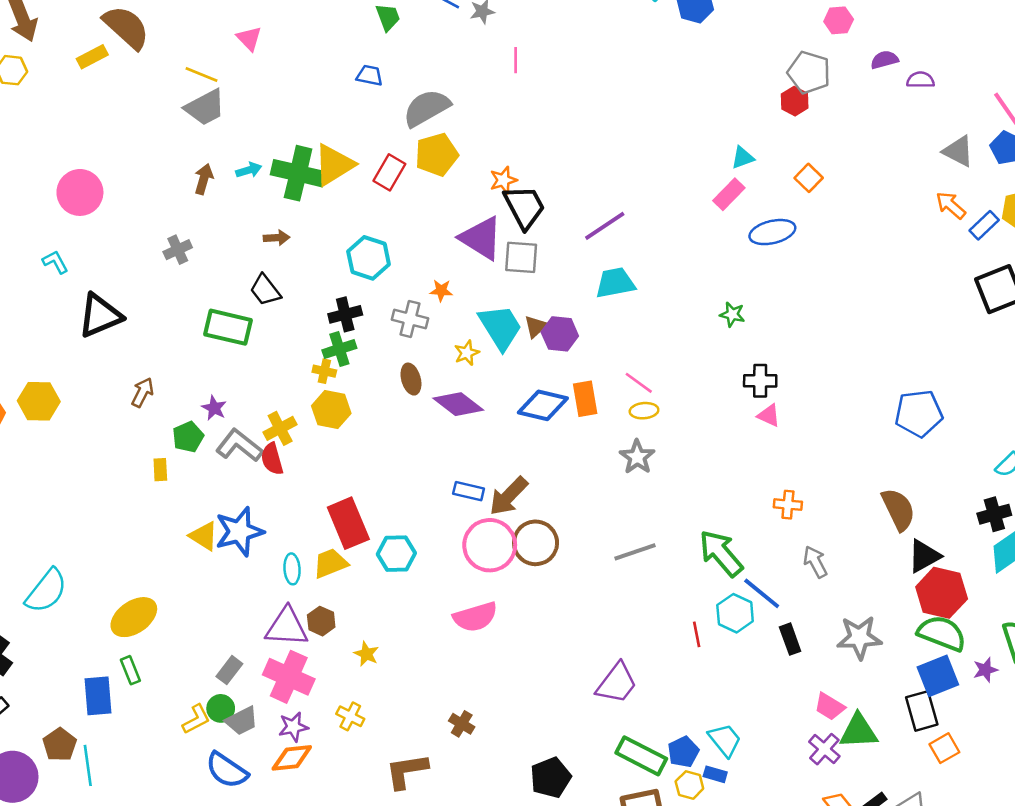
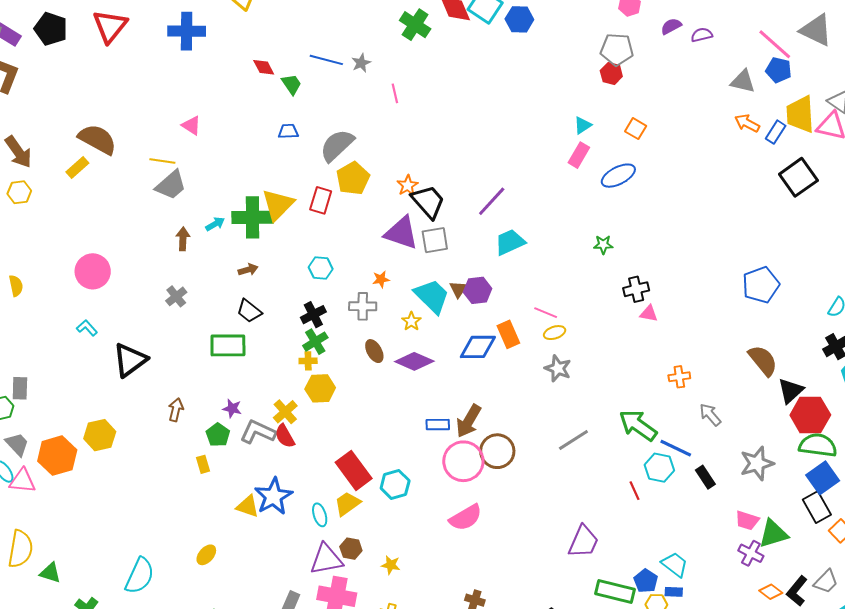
cyan hexagon: (369, 258) -> (321, 268), size x0.7
yellow ellipse: (134, 617) -> (206, 555), moved, size x0.6

